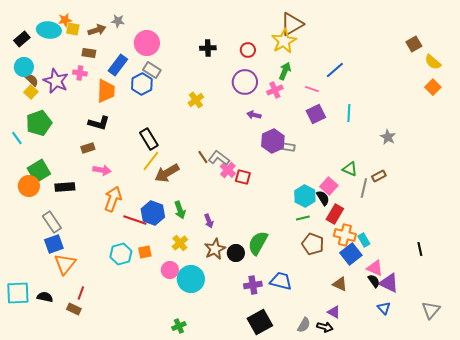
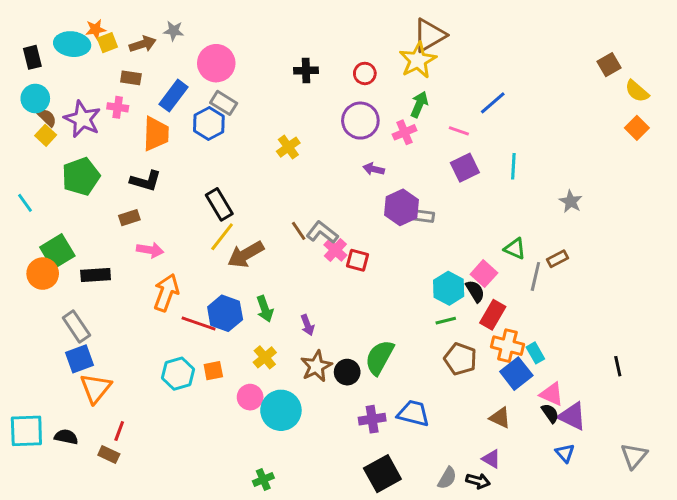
yellow square: (73, 29) -> (107, 43), turned -32
black rectangle: (22, 39) -> (32, 57), turned -63
green pentagon: (39, 123) -> (81, 176), moved

